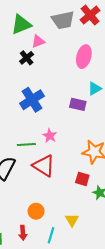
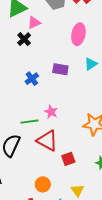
blue cross: (32, 100) -> (32, 79), size x0.6
purple rectangle: (78, 104) -> (60, 69), moved
red square: (82, 179) -> (68, 159), moved, turned -32

